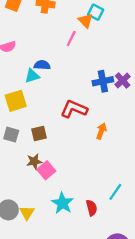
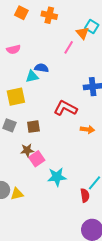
orange arrow: (101, 131) -> (87, 129), turned 72
cyan star: (62, 203) -> (57, 177), moved, turned 30
red semicircle: (92, 208) -> (85, 195), moved
yellow triangle: (27, 213) -> (17, 194), turned 40

